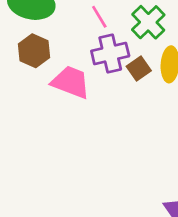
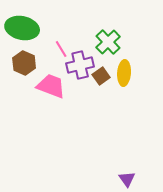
pink line: (99, 17) -> (61, 49), moved

